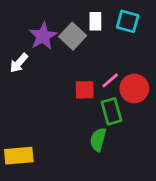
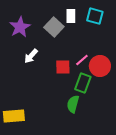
purple star: (43, 36) -> (20, 27), moved
white arrow: (19, 63) -> (31, 56), moved
green rectangle: (111, 111) -> (83, 83), turned 36

